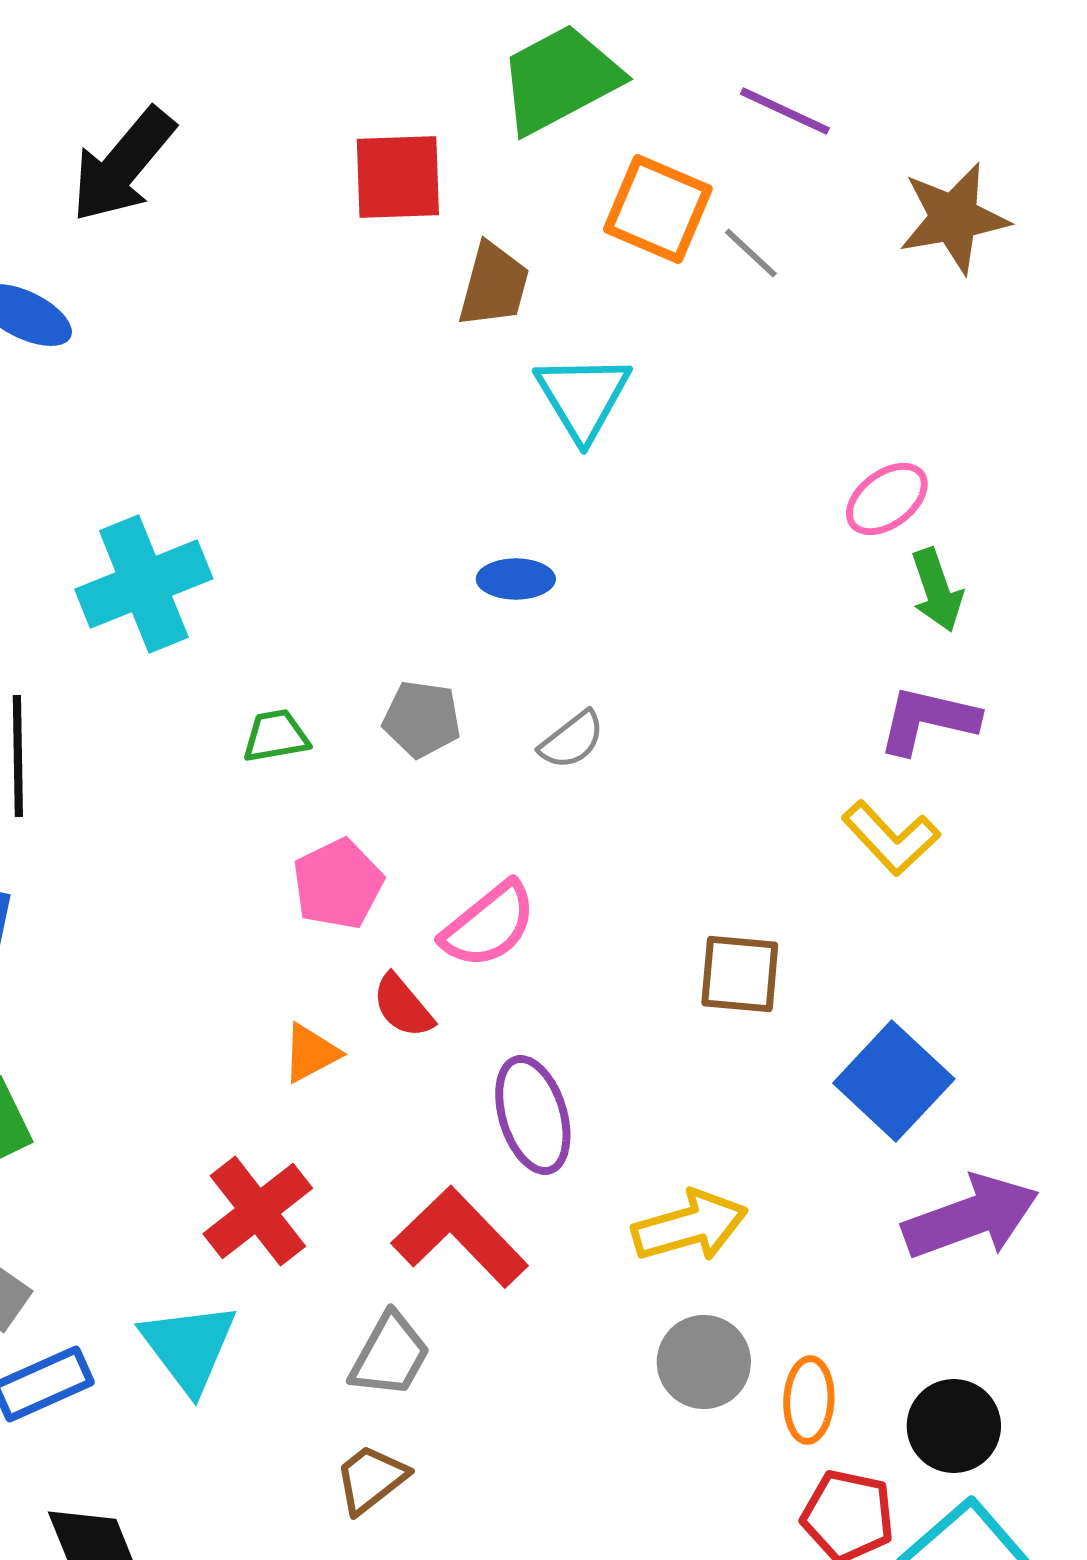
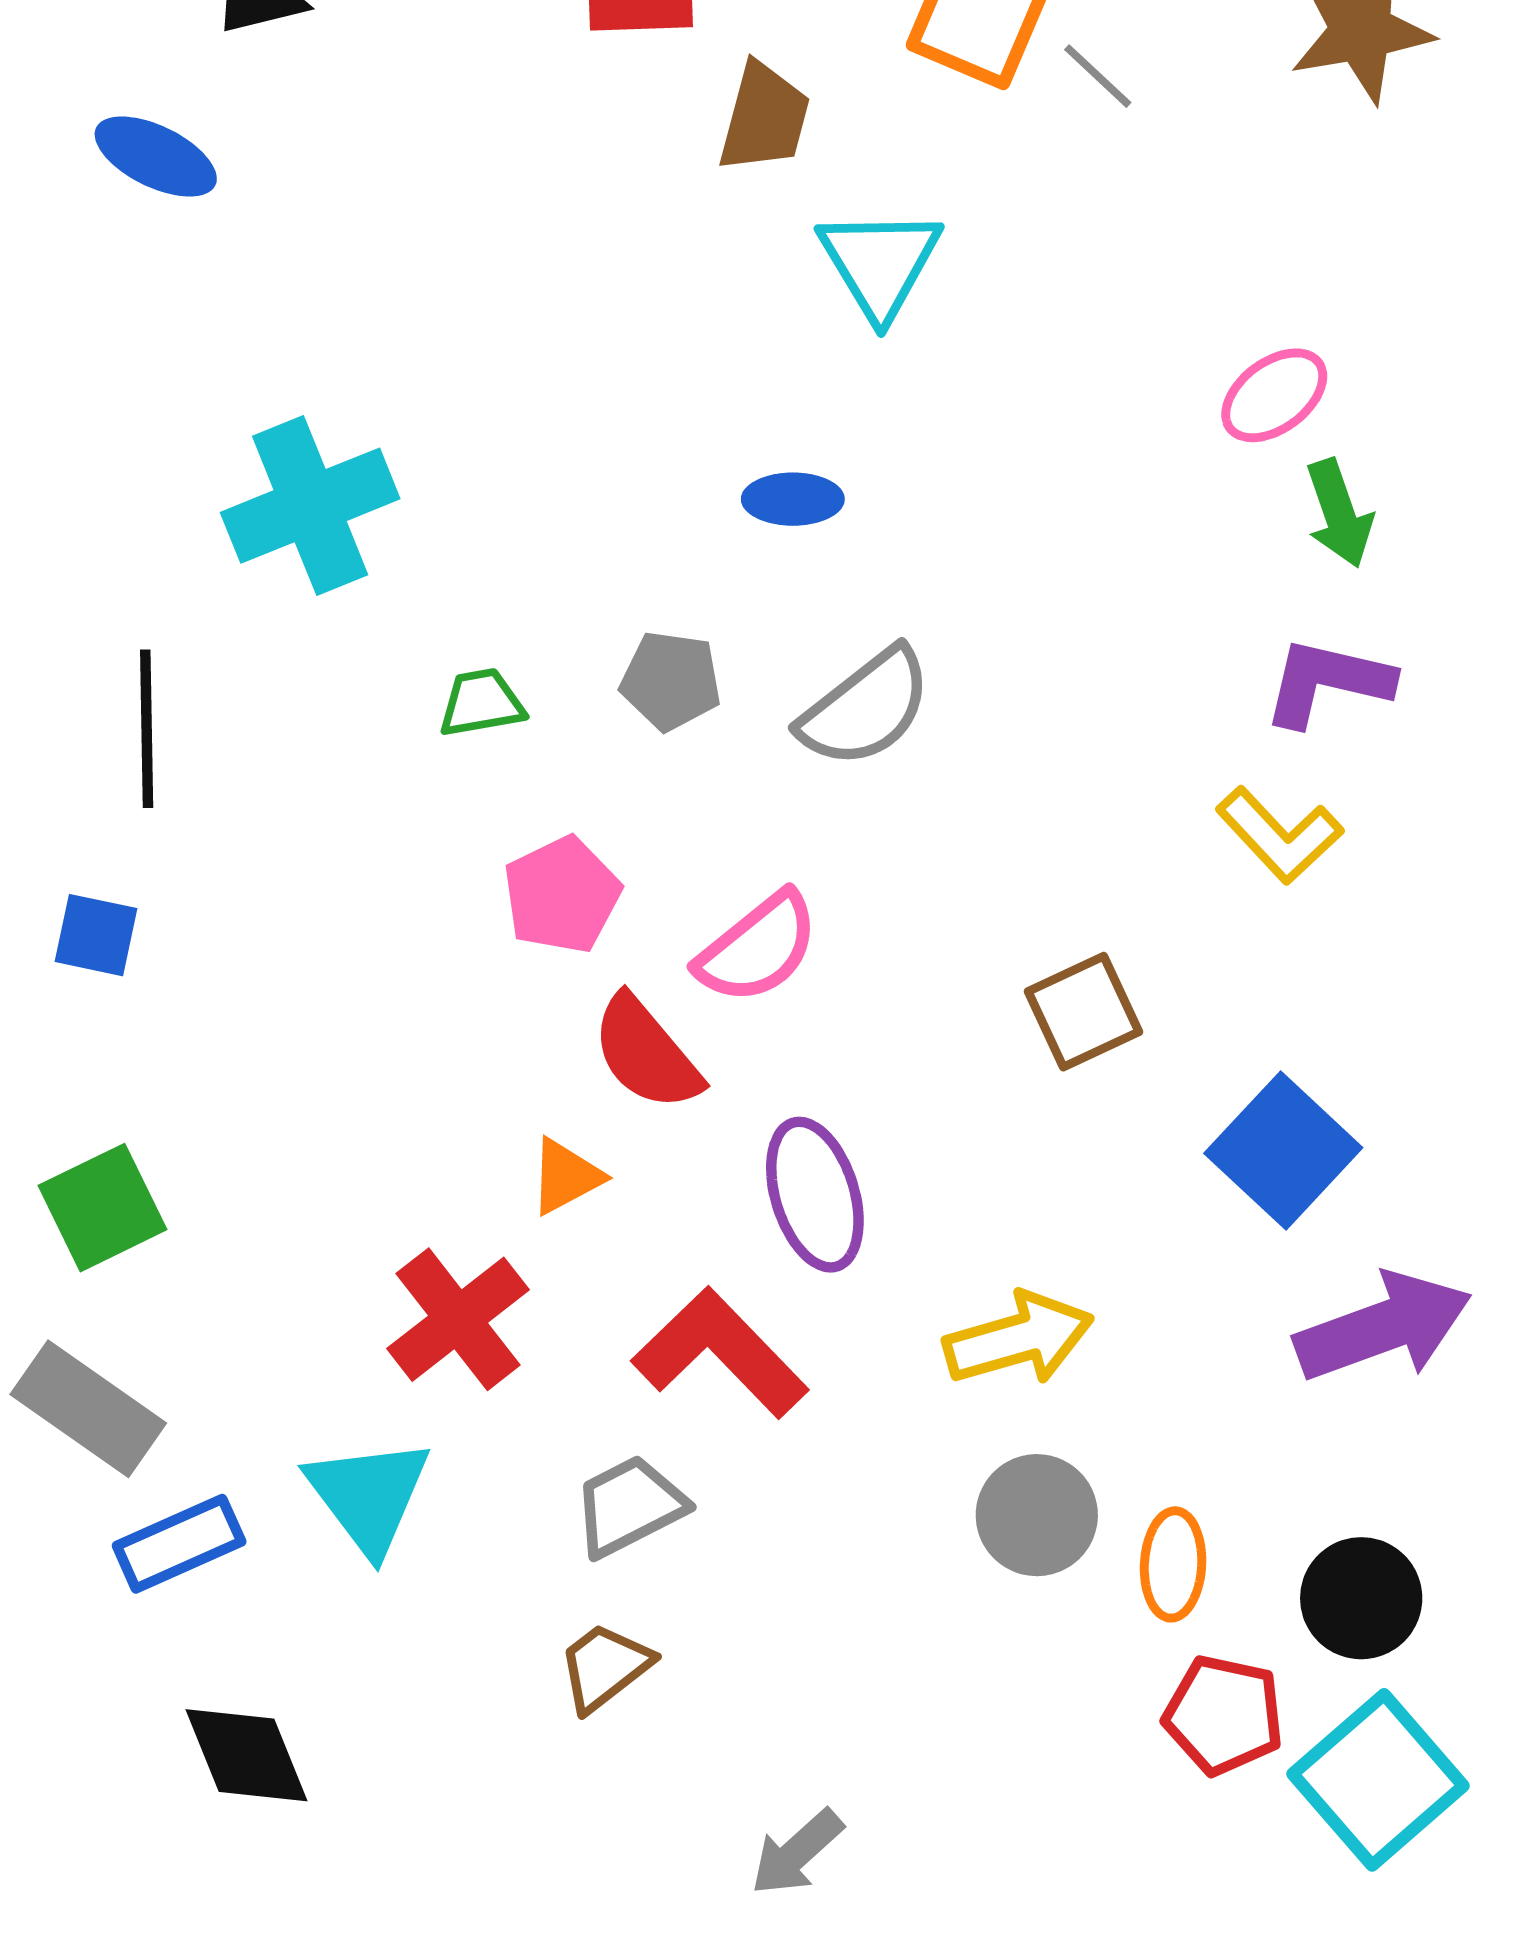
gray semicircle: (572, 740) -> (865, 708), size x1.6
brown square: (740, 974) -> (1083, 1012), turned -30
red semicircle: (403, 1006) -> (646, 1053), size x1.4
orange triangle: (311, 1053) -> (566, 1176), moved
gray trapezoid: (390, 1355) -> (629, 1506), turned -146

